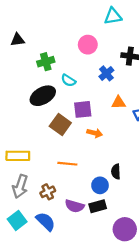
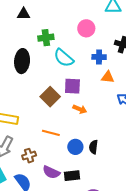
blue cross: (106, 73) -> (99, 57), turned 32
cyan semicircle: (68, 80) -> (64, 58), size x1.5
black ellipse: (43, 96) -> (22, 61), moved, turned -65
orange triangle: (119, 103) -> (108, 77), moved
blue circle: (100, 185) -> (75, 147), moved

